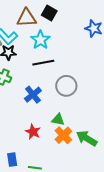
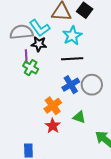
blue cross: (33, 95) -> (71, 85), moved
orange cross: (63, 135) -> (53, 106), moved

